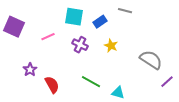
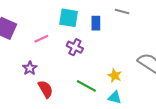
blue rectangle: (100, 22) -> (96, 23), turned -56
yellow star: (111, 46) -> (115, 75), moved
purple star: (30, 70) -> (30, 68), moved

